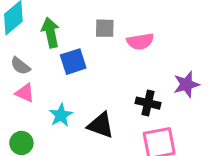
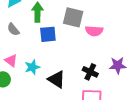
gray square: (105, 28) -> (73, 17), size x1.5
pink triangle: (25, 93) -> (11, 61), moved

